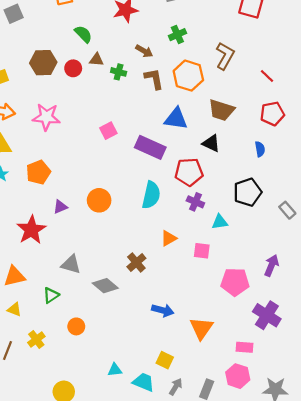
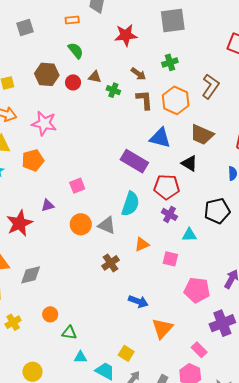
green semicircle: (83, 34) -> (76, 51), moved
pink square: (108, 131) -> (77, 186), moved
orange pentagon: (38, 172) -> (33, 160), moved
orange circle: (99, 200) -> (81, 224), moved
gray triangle: (71, 264) -> (107, 225), moved
gray diamond: (105, 286) -> (31, 275), moved, turned -60
green triangle: (51, 295) -> (69, 333), moved, turned 35
blue arrow: (163, 310) -> (138, 301), moved
purple cross: (267, 315) -> (222, 323), turned 30
pink rectangle: (245, 347) -> (199, 350), turned 35

